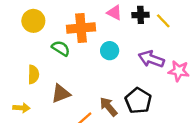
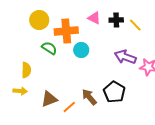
yellow circle: (33, 21) -> (39, 20), moved
cyan circle: (110, 51) -> (81, 50), moved
brown triangle: (61, 94) -> (49, 99), moved
yellow arrow: (21, 108) -> (20, 91), moved

